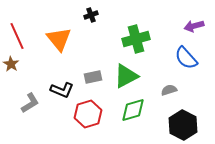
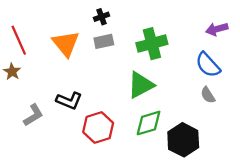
gray rectangle: (93, 77) -> (104, 41), moved
gray semicircle: (169, 90) -> (208, 95), moved, turned -105
black hexagon: (183, 125) -> (183, 140), moved

